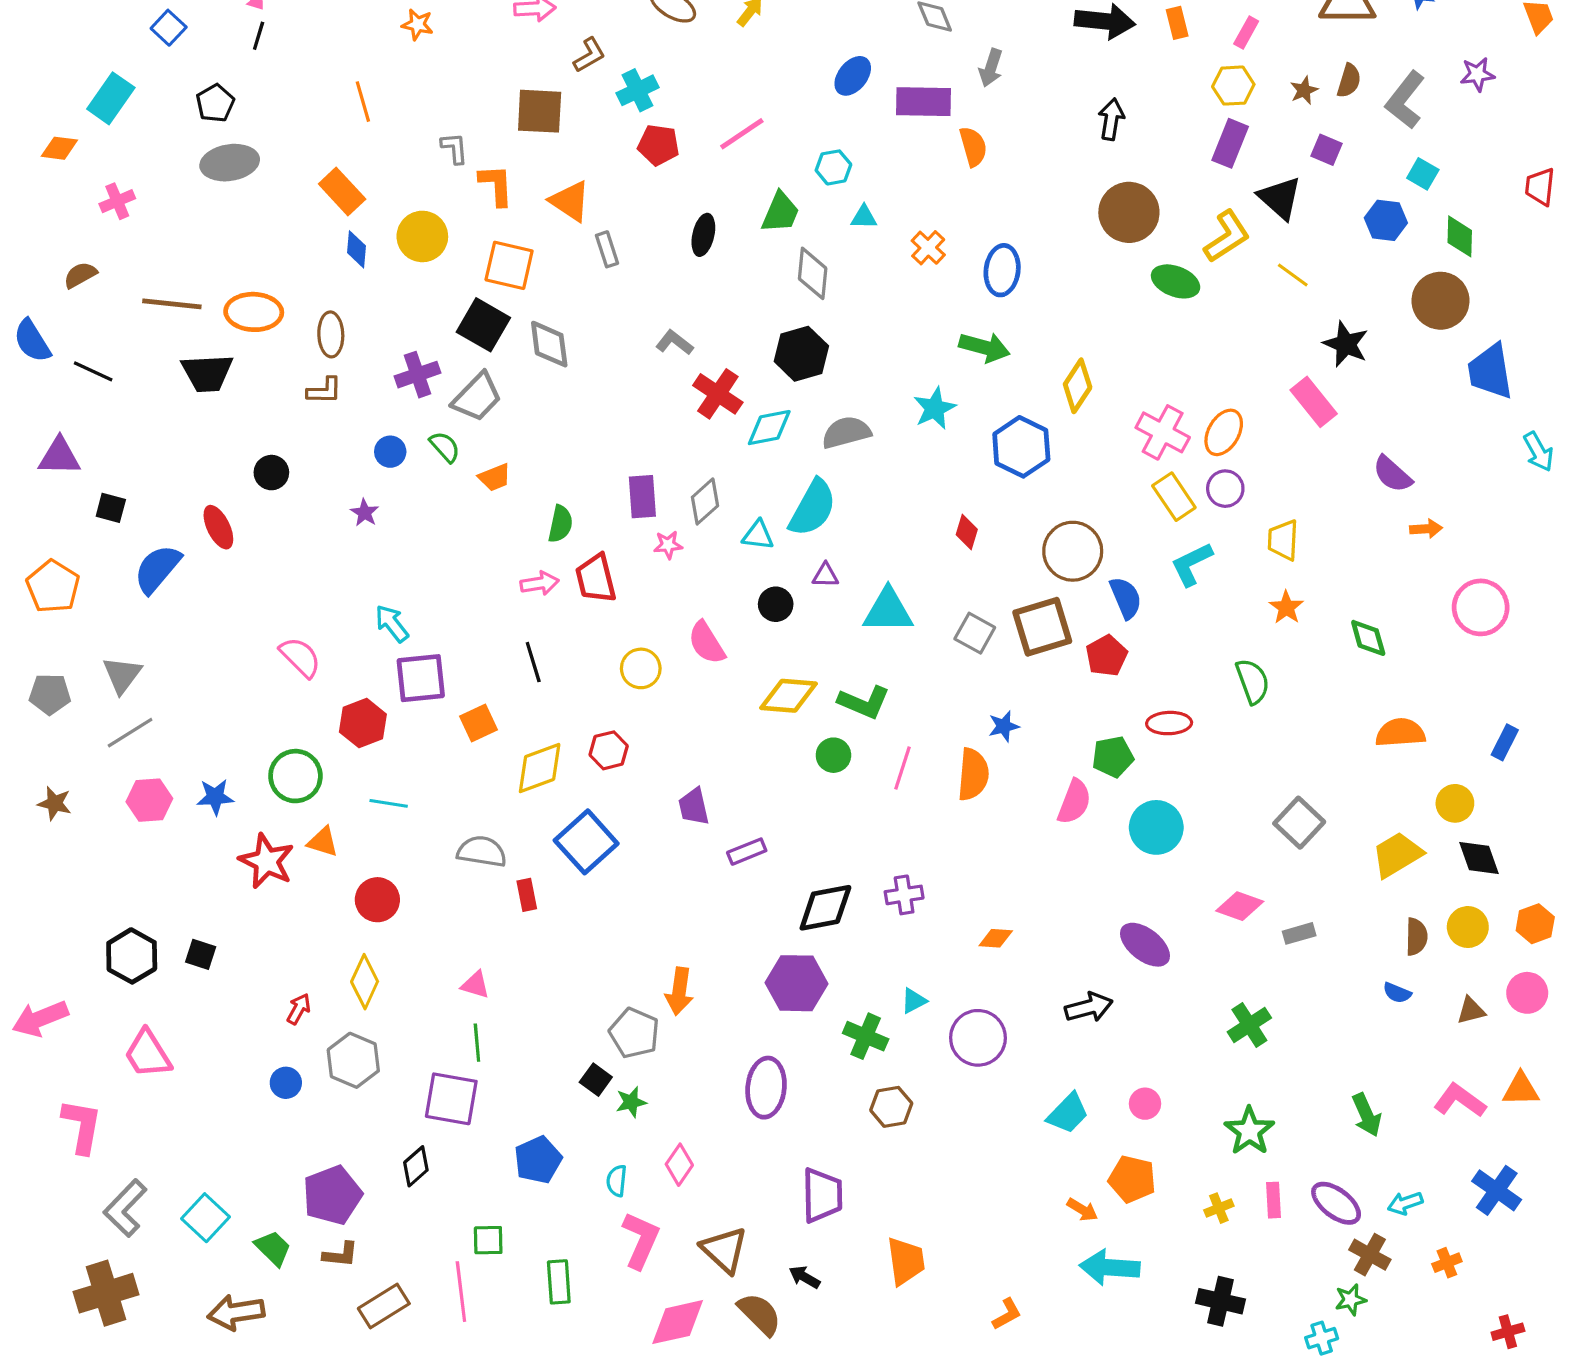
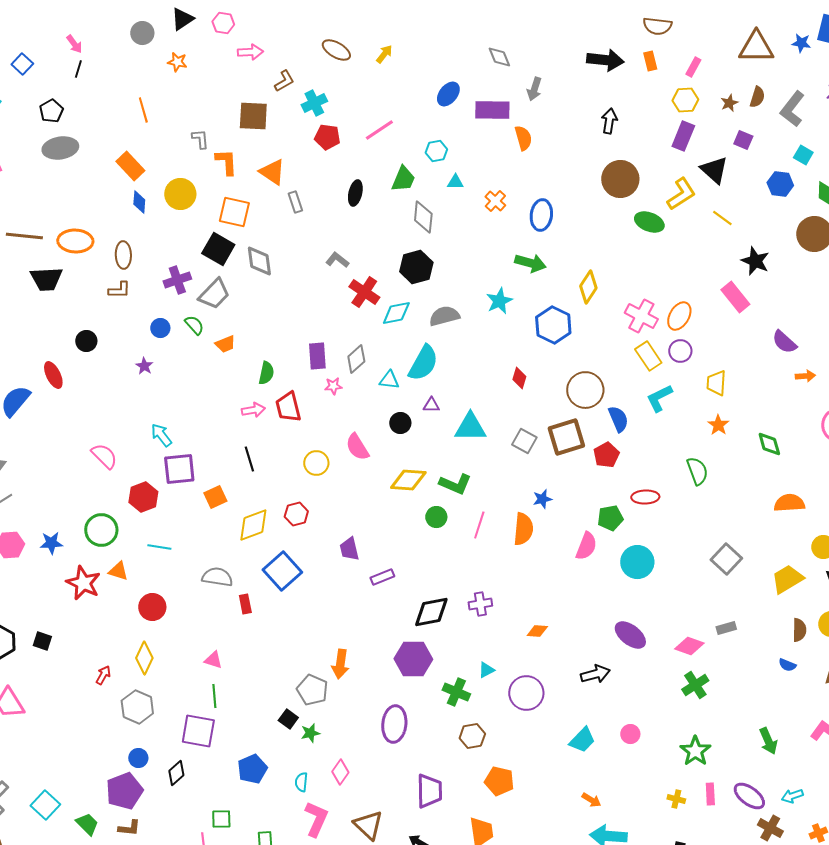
pink diamond: (1240, 906) -> (689, 646), moved
blue circle: (286, 1083) -> (138, 758), moved
orange pentagon: (1132, 1179) -> (499, 781), moved
yellow cross: (1219, 1208) -> (676, 799), turned 36

